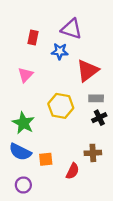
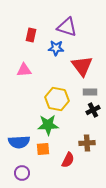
red triangle: (88, 71) -> (82, 66), turned -30
pink triangle: (25, 75) -> (24, 70), turned 42
green star: (23, 123) -> (48, 125), moved, turned -30
blue semicircle: (20, 152) -> (19, 142), turned -30

